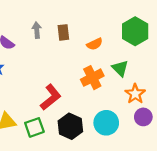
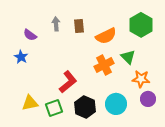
orange semicircle: (95, 44) -> (106, 36), size x1.5
orange star: (135, 94) -> (141, 79), turned -30

